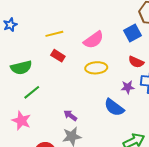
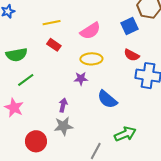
purple star: (128, 87) -> (81, 79), moved
purple arrow: (70, 115) -> (63, 105), turned 64

